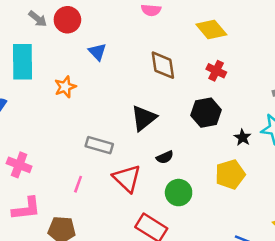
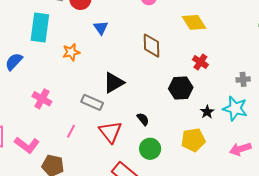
red cross: (216, 71) -> (200, 62), moved
black triangle: (144, 118) -> (114, 83), moved
black semicircle: (165, 157) -> (143, 119), turned -112
pink cross: (19, 165) -> (42, 99), moved
pink L-shape: (26, 209) -> (27, 145), turned 35

